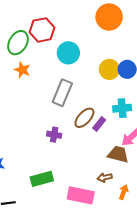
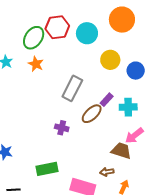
cyan circle: (68, 53) -> (87, 33), moved
yellow circle: (109, 69) -> (110, 60), moved
purple rectangle: (99, 124) -> (107, 100), moved

